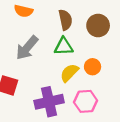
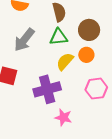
brown circle: (98, 26) -> (89, 30), moved
pink hexagon: (86, 101) -> (96, 89), moved

